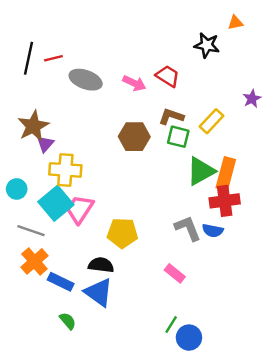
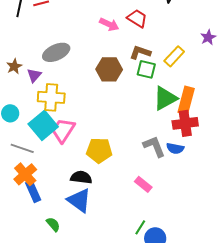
gray ellipse: (86, 80) -> (56, 52), moved, turned -44
brown star: (33, 126) -> (14, 66), moved, size x0.6
blue rectangle: (61, 282) -> (33, 191), moved, turned 40

